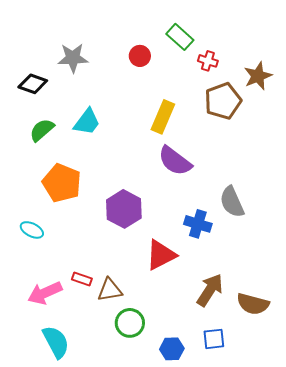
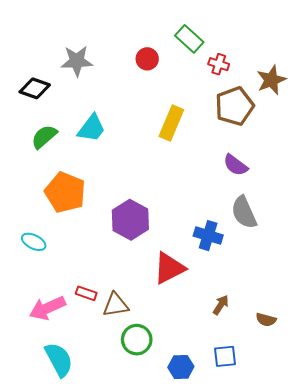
purple semicircle: (175, 161) -> (236, 165), moved, size x0.7
brown arrow: (210, 290) -> (221, 305), size x0.6
brown semicircle: (253, 304) -> (266, 320), size x0.6

